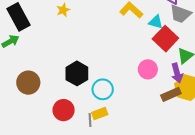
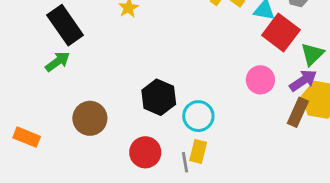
purple arrow: (177, 73) -> (303, 81), turned -102
brown rectangle: (171, 94) -> (298, 112), turned -36
yellow rectangle: (100, 113) -> (198, 151), turned -49

